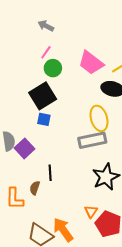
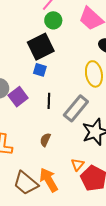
gray rectangle: (92, 140) -> (76, 108), moved, turned -44
black line: (50, 173) -> (49, 101), moved
brown semicircle: (35, 188) -> (45, 140), moved

